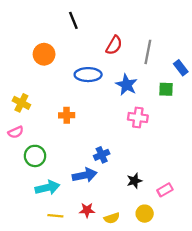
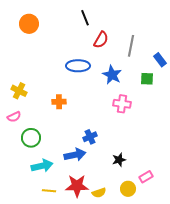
black line: (73, 20) -> (85, 18), moved
orange circle: (44, 54) -> (29, 24), moved
pink rectangle: (165, 190) -> (146, 177), moved
red star: (87, 210) -> (77, 186), size x1.6

